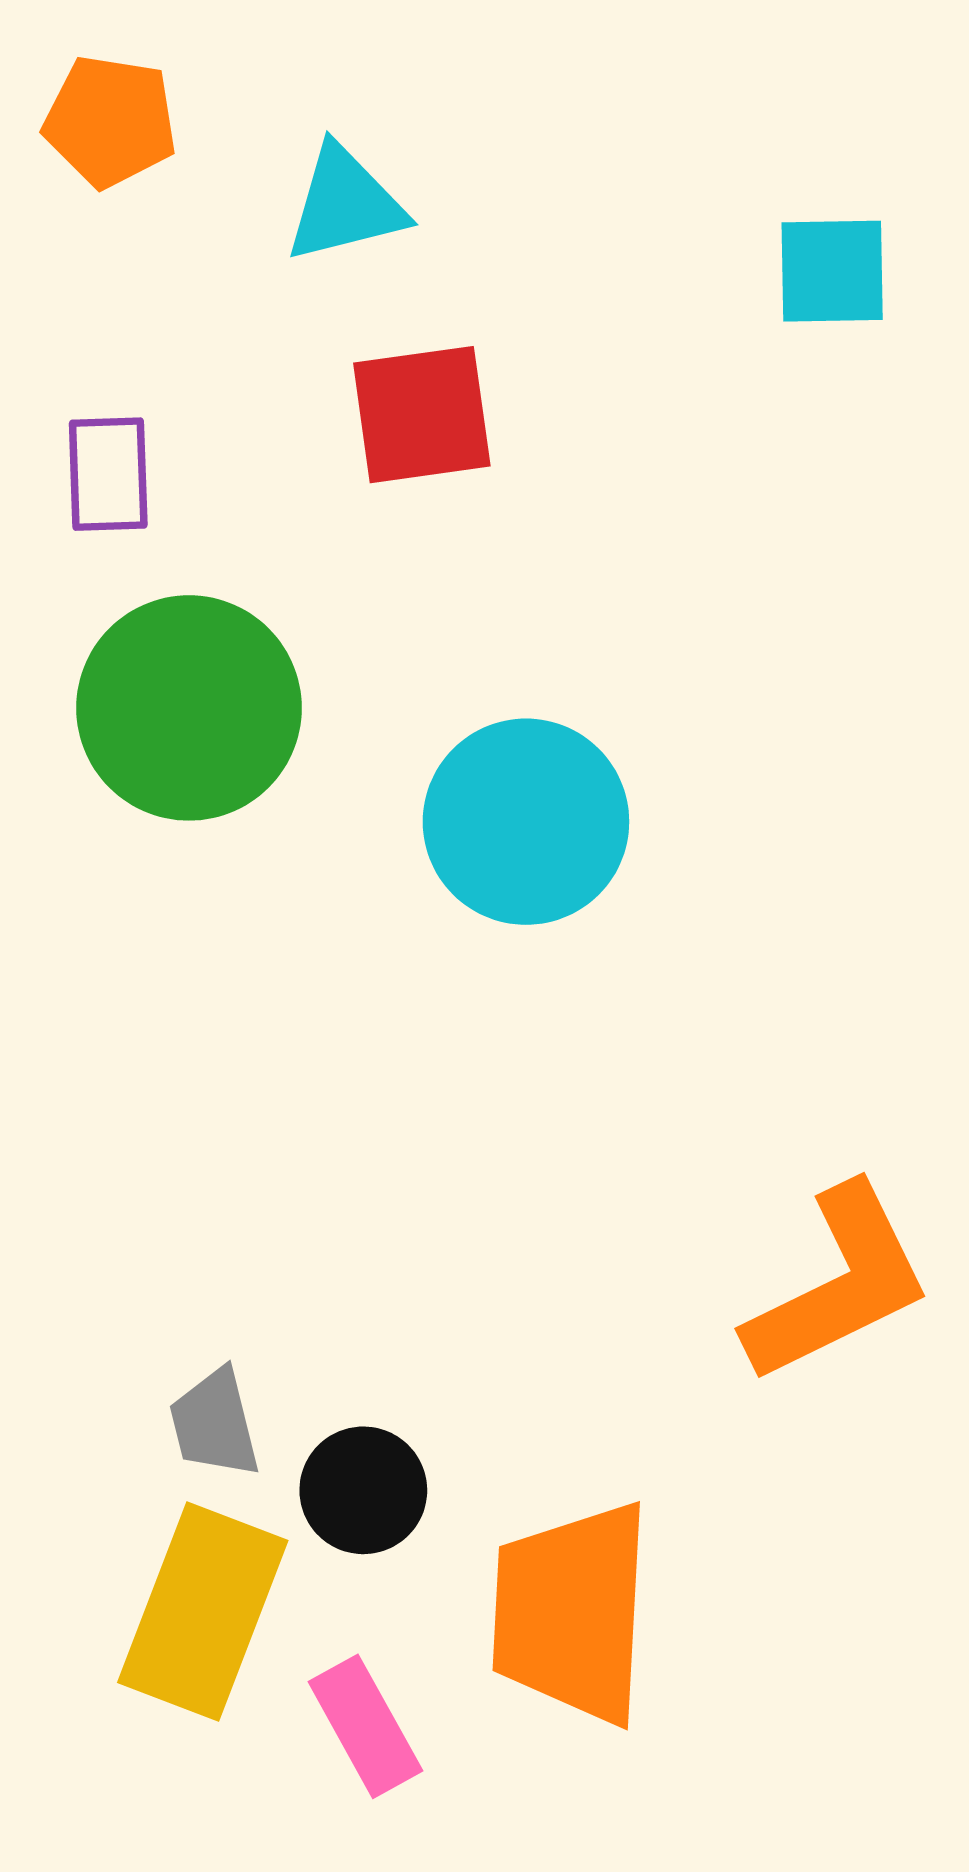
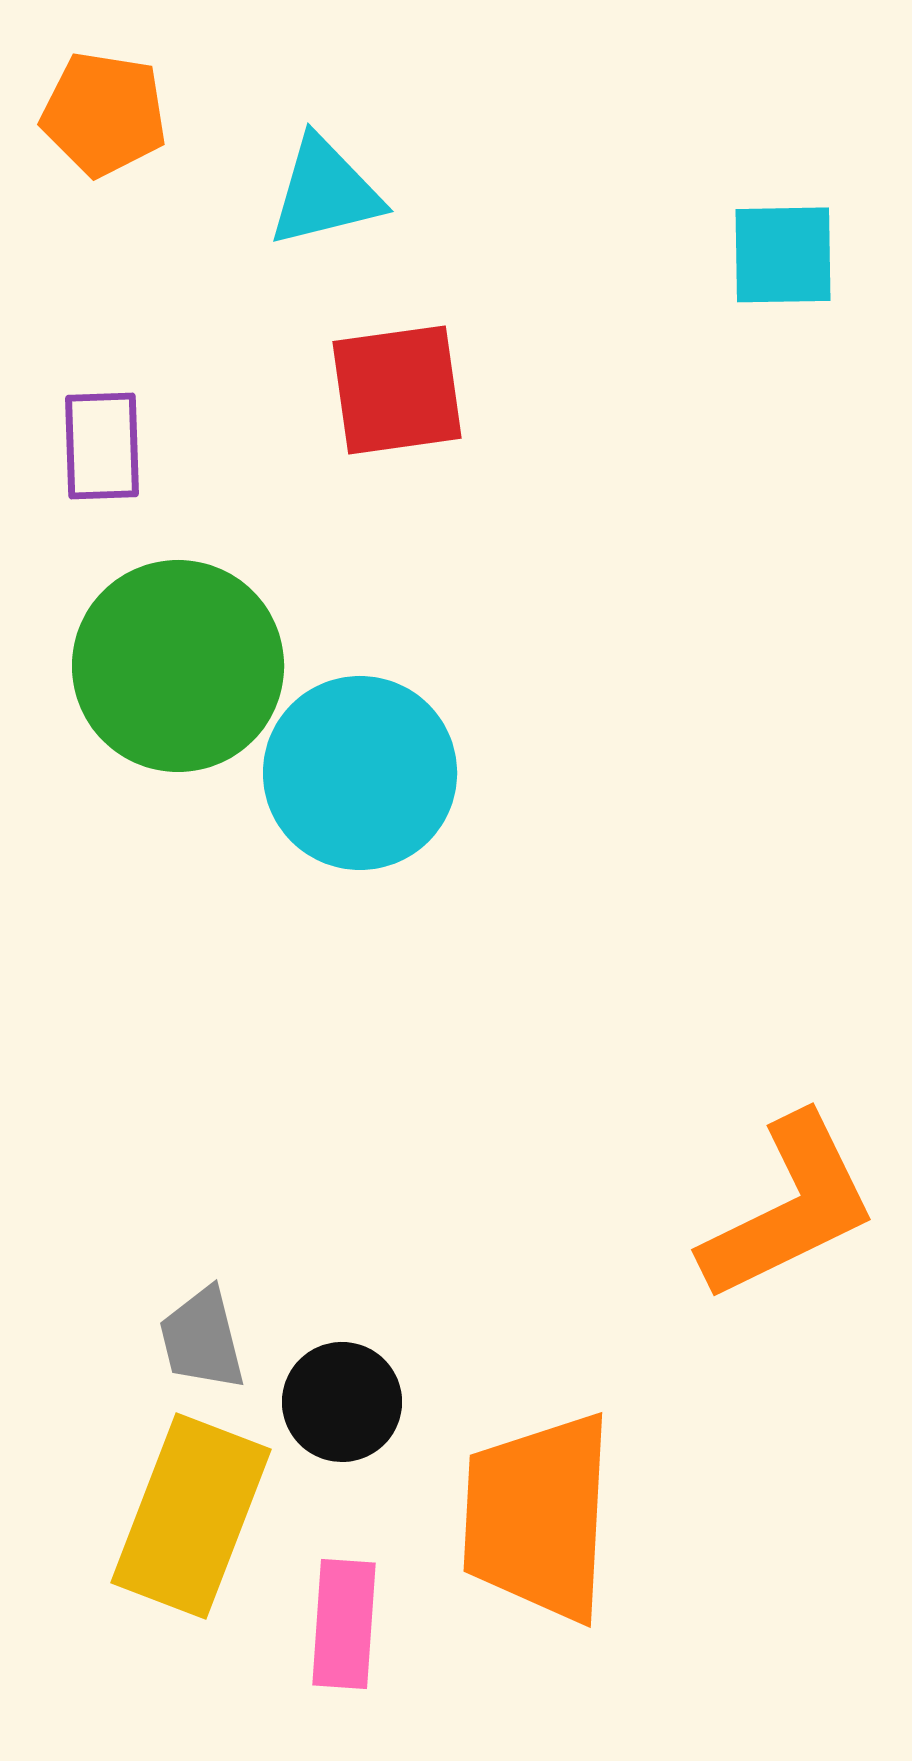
cyan circle: (526, 822) -> (360, 773), moved
pink rectangle: (365, 1726) -> (344, 1624), turned 33

